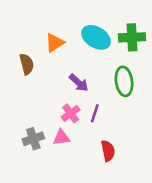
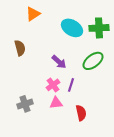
orange triangle: (55, 43) -> (33, 14), moved
green ellipse: (124, 81) -> (93, 61), turned 60
pink triangle: (61, 137) -> (56, 103), moved

